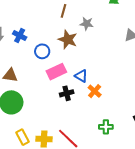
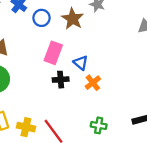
blue circle: (42, 51) -> (41, 18), moved
pink rectangle: (56, 72) -> (53, 53), turned -54

